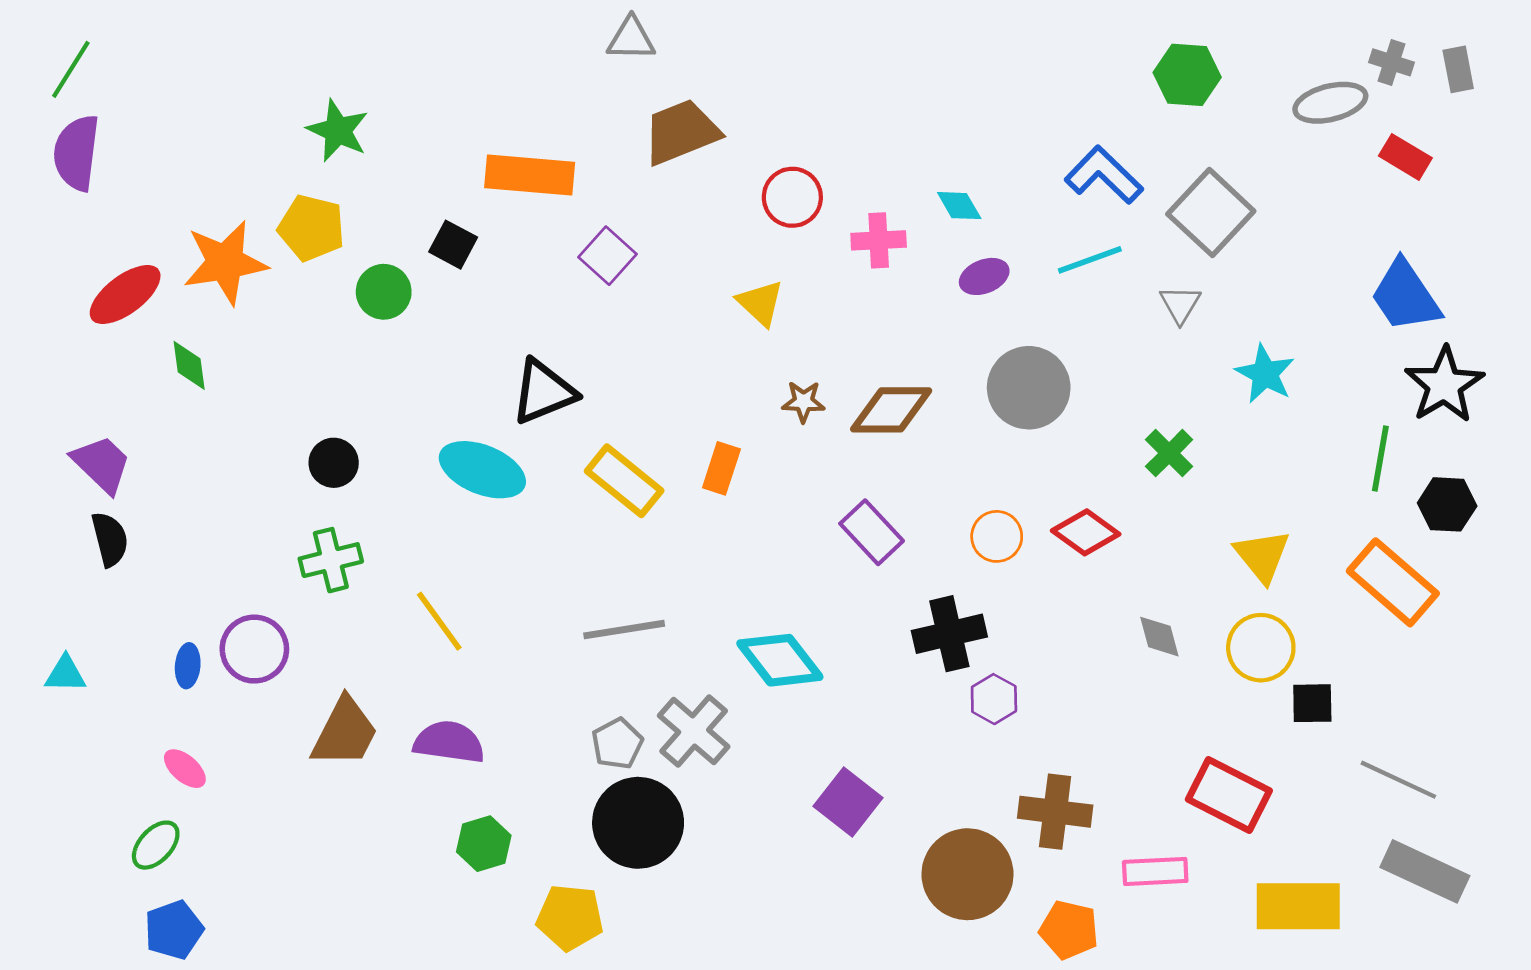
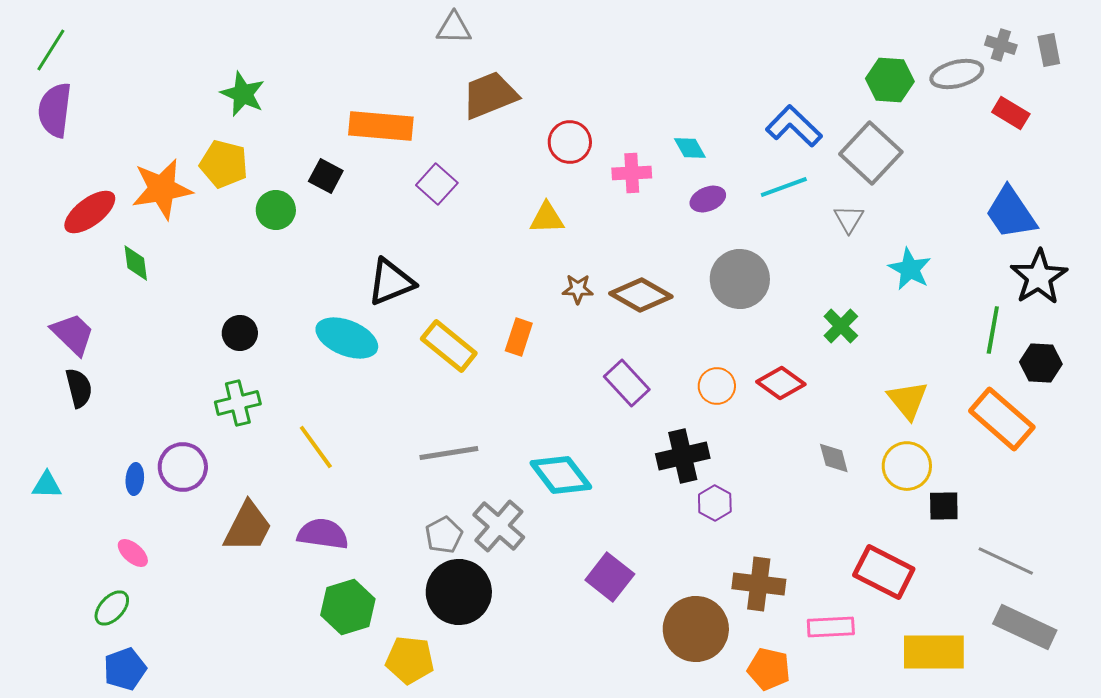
green hexagon: (1187, 75) -> (890, 80), moved
yellow triangle: (760, 303) -> (547, 218), turned -45
brown diamond: (891, 410) -> (641, 295), turned 30
green hexagon: (484, 844) -> (348, 607), size x1.4

